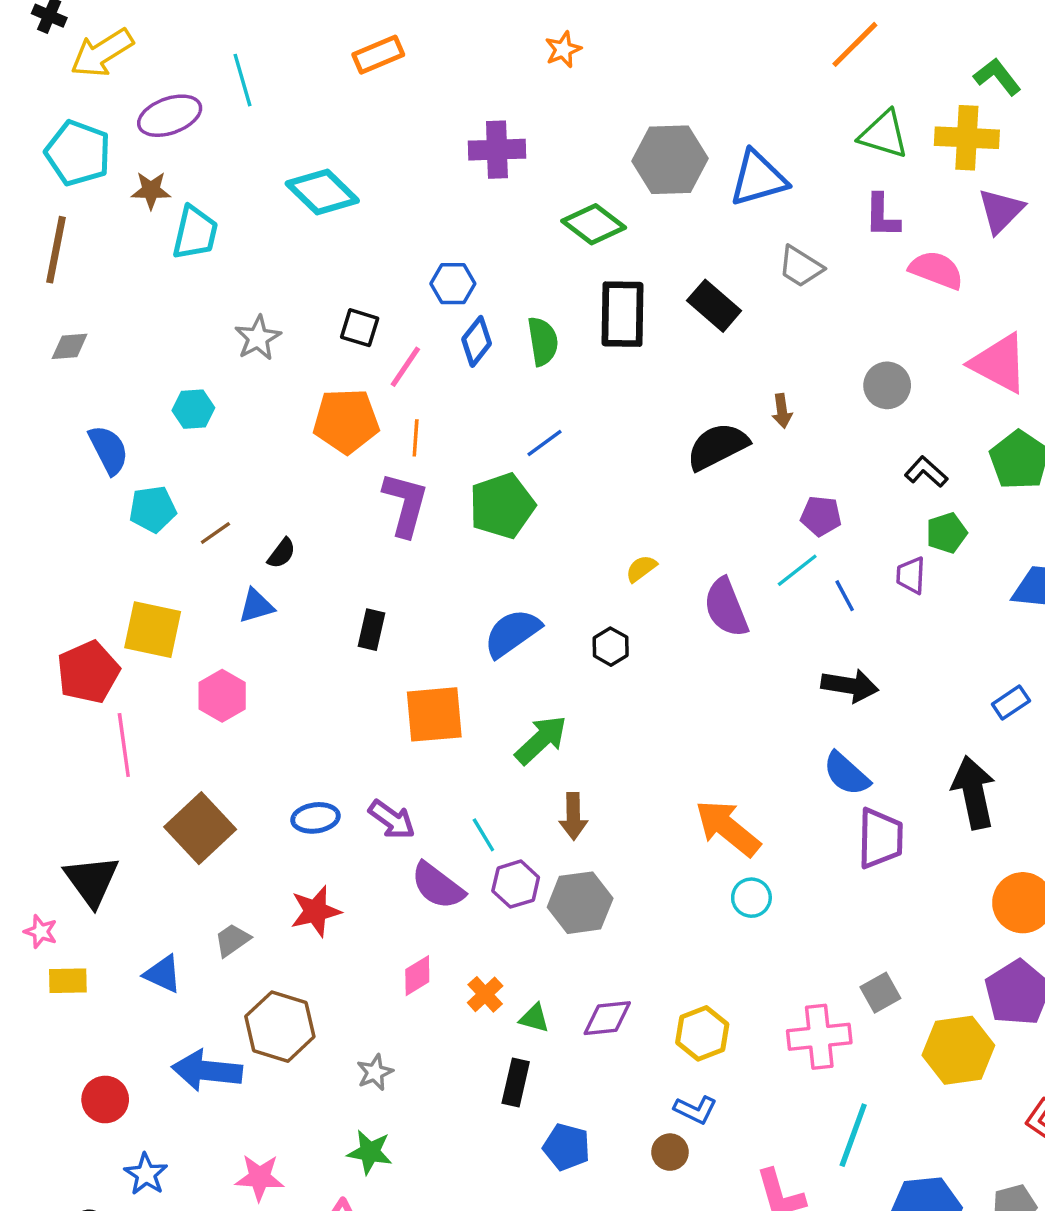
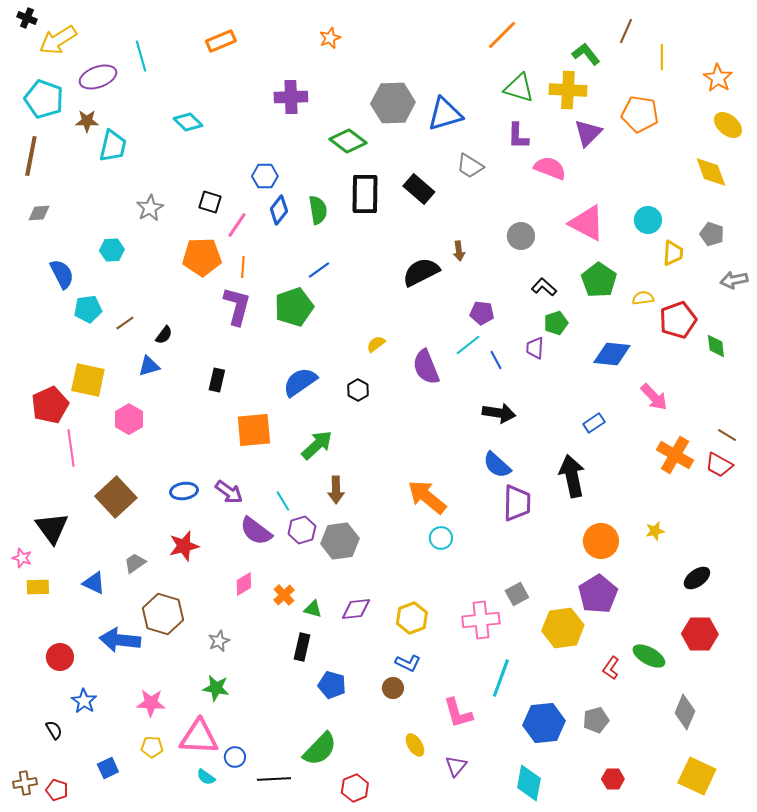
cyan diamond: (322, 192) -> (188, 122), size x0.7

